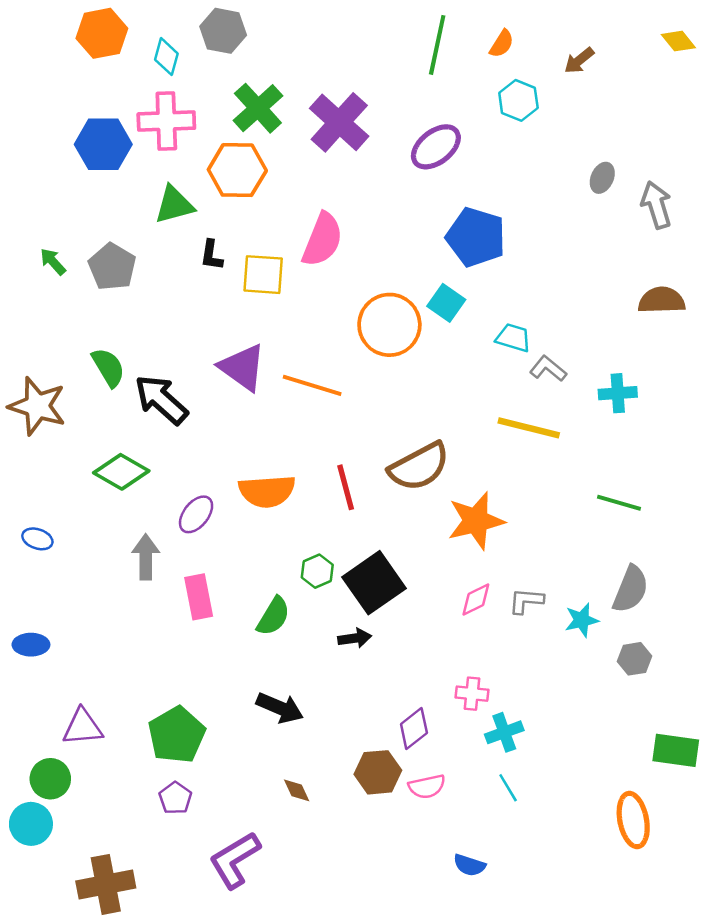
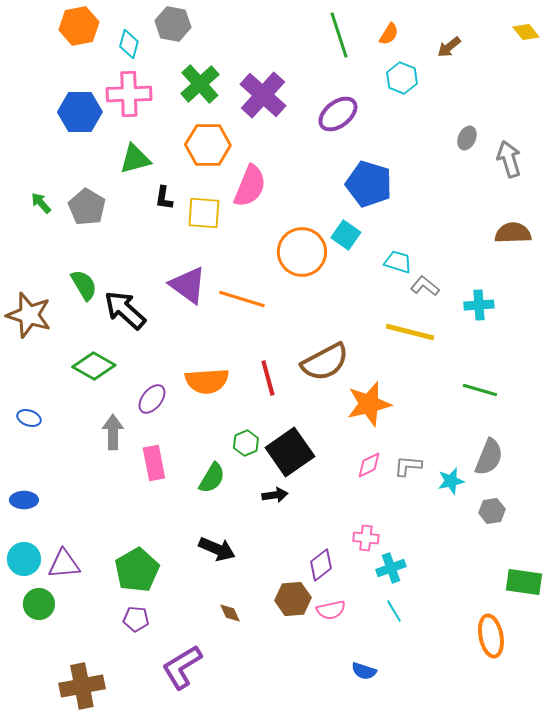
green line: (437, 45) -> (339, 35), turned -30
orange hexagon: (237, 170) -> (208, 145), moved
purple pentagon: (175, 798) -> (136, 619), turned -30
cyan circle: (31, 824) -> (24, 559), moved

